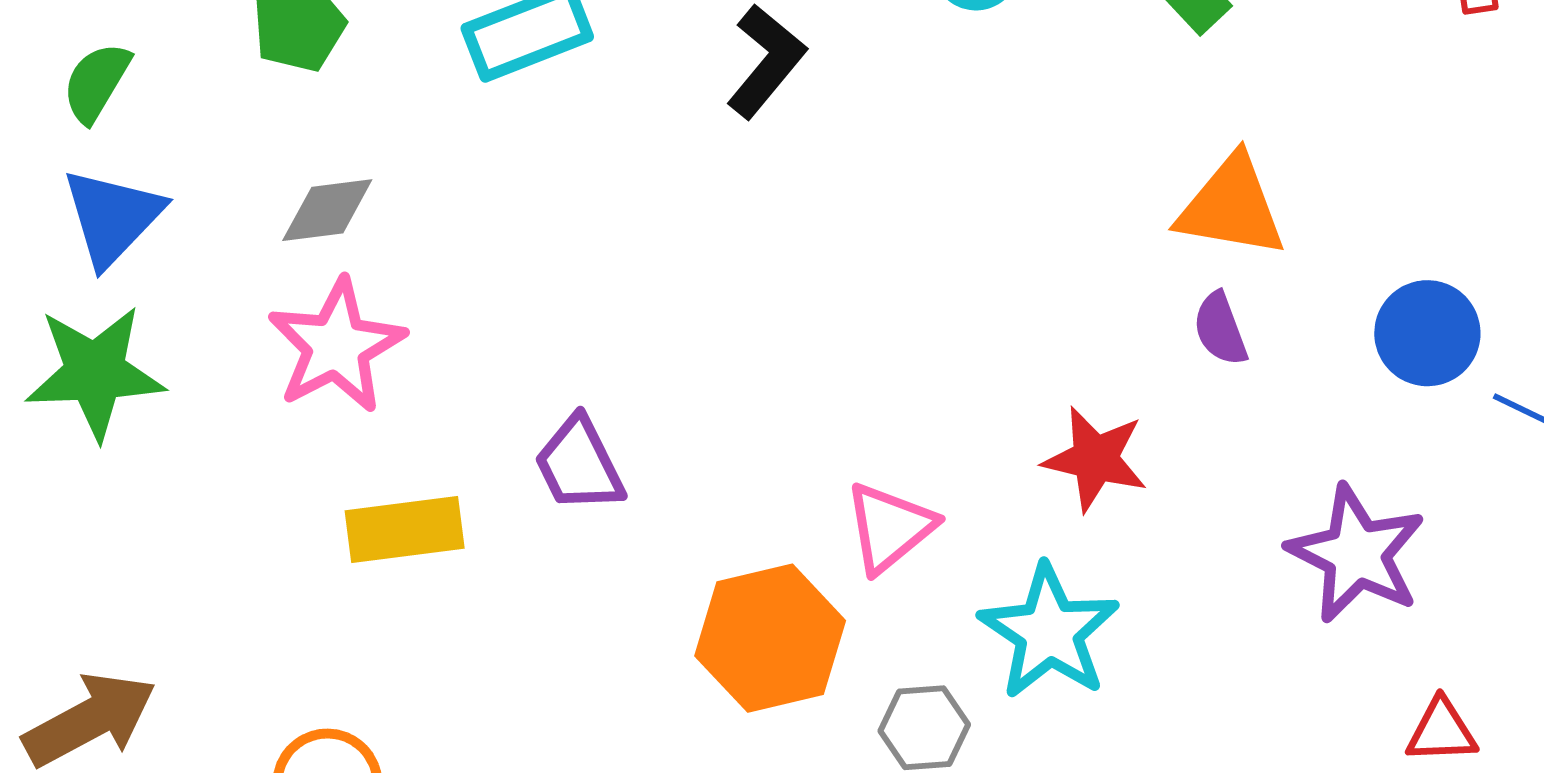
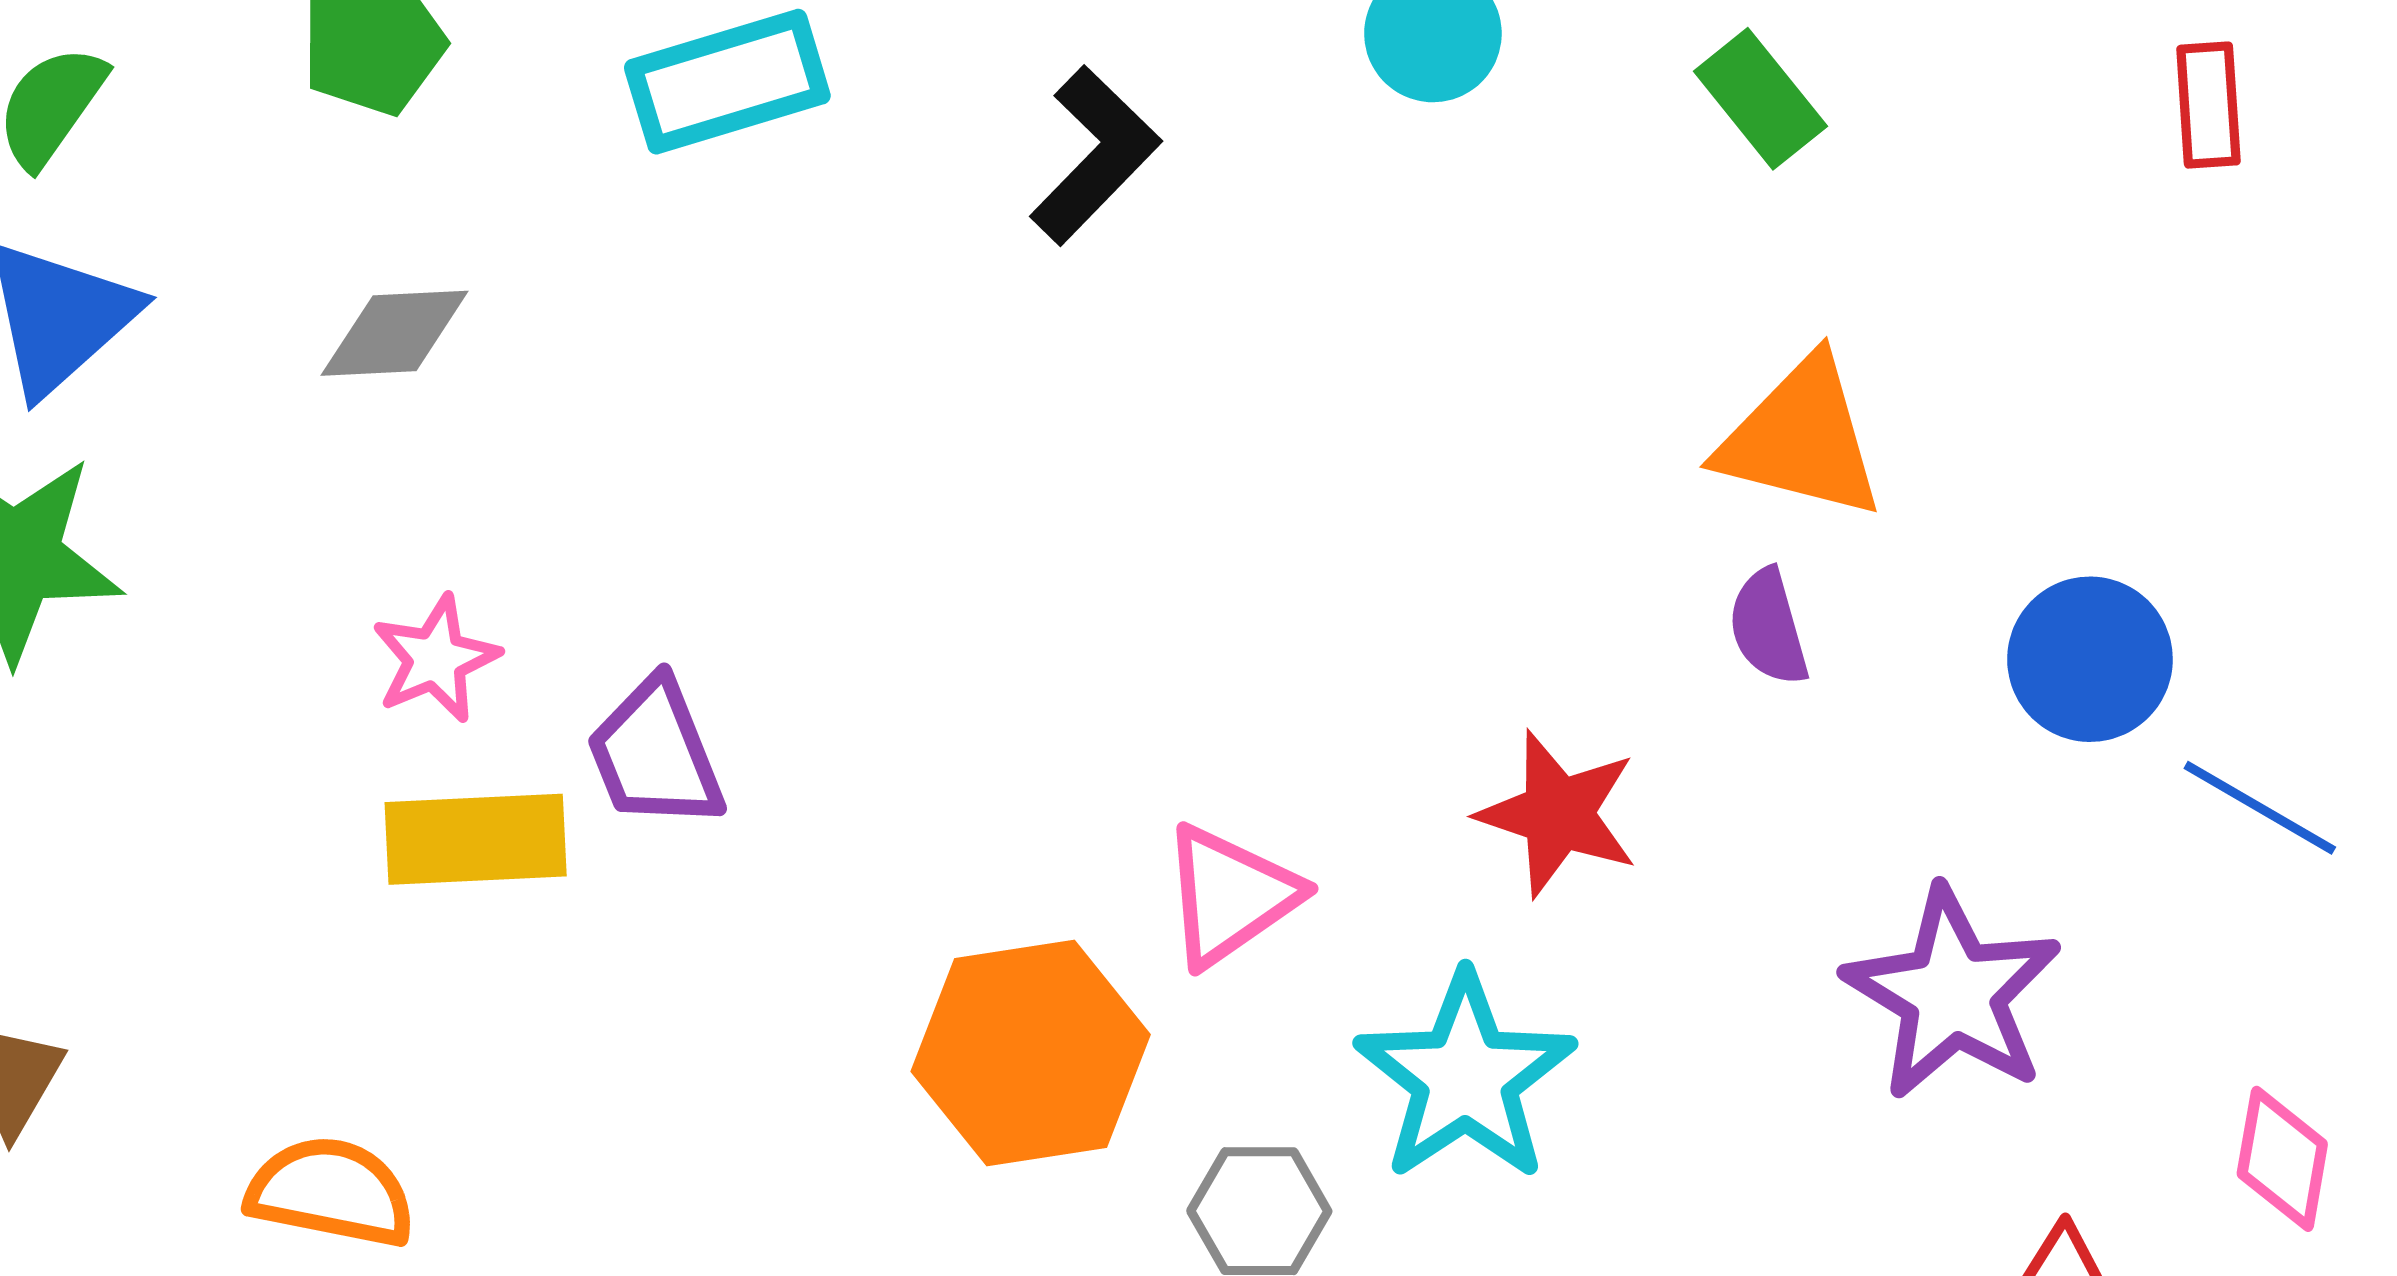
pink star: (336, 346) -> (436, 659), moved, size x0.6
purple trapezoid: (579, 464) -> (655, 754), moved

